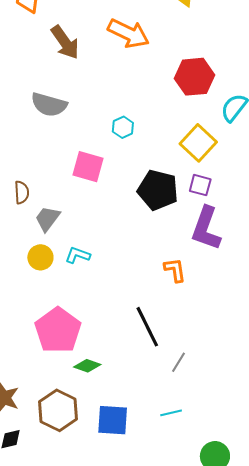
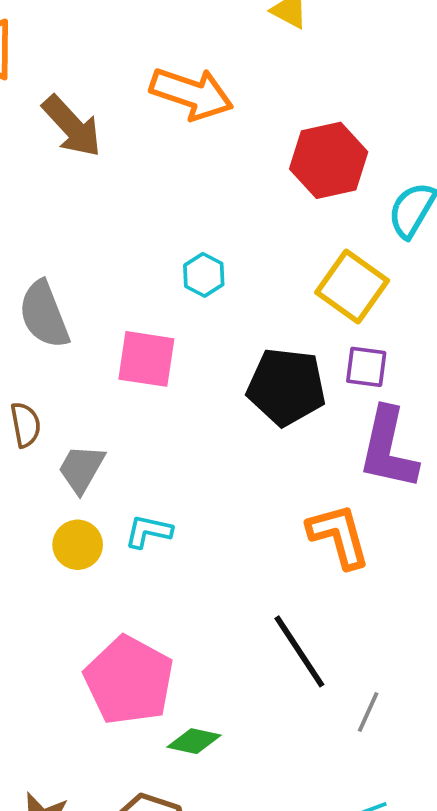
gray semicircle: (49, 105) -> (44, 315), moved, turned 60
orange L-shape: (175, 270) -> (339, 536), size x1.4

